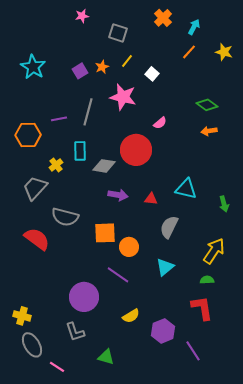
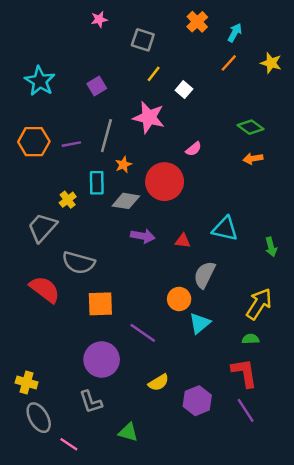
orange star: (102, 67) -> (123, 165), moved
orange hexagon: (28, 135) -> (34, 142), moved
orange square: (105, 233) -> (100, 304), moved
orange circle: (129, 247) -> (179, 299), moved
purple line: (193, 351) -> (246, 410), moved

